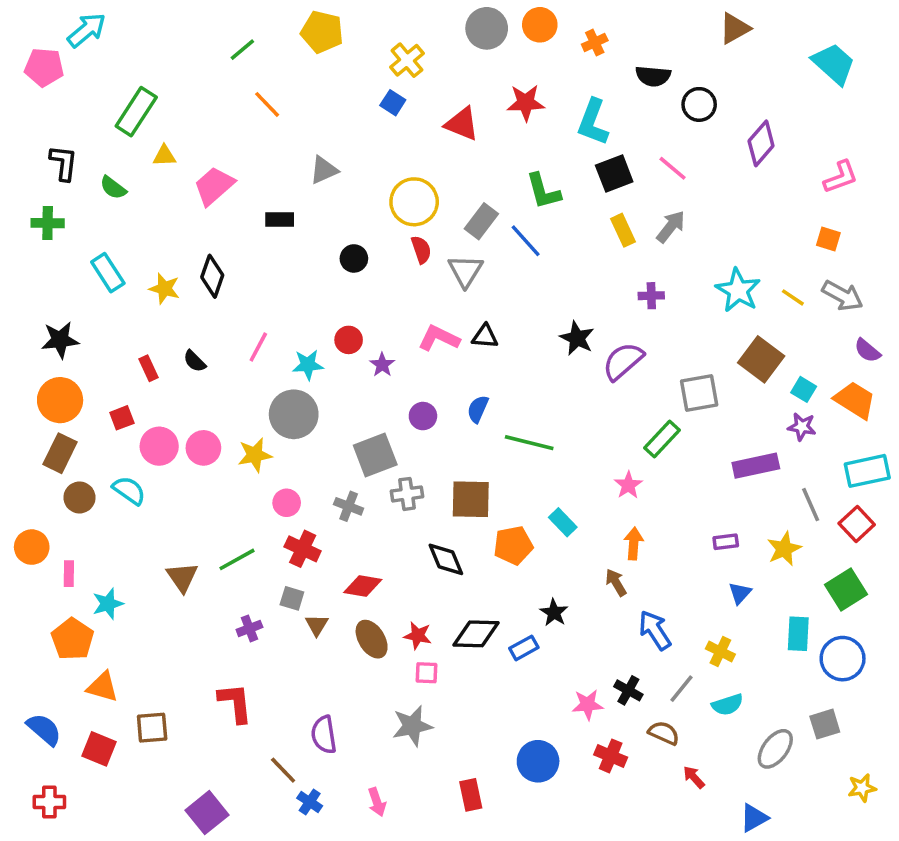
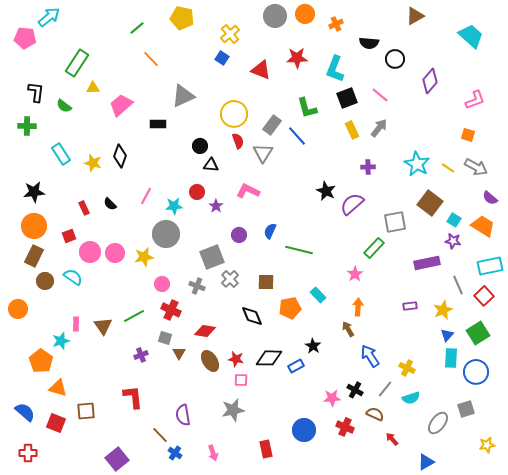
gray triangle: (324, 170) -> (183, 96), size x1.4
black triangle: (485, 336) -> (211, 165), moved
gray cross: (407, 494) -> (230, 279), turned -36
brown square: (471, 499) -> (266, 282), size x0.7
pink rectangle: (69, 574) -> (76, 324), moved
blue triangle: (740, 593) -> (447, 335), moved

